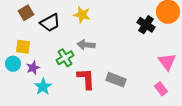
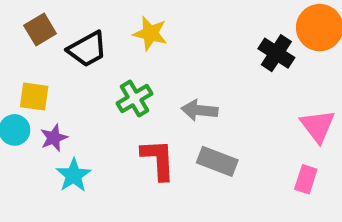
gray arrow: (86, 45) -> (200, 110), moved
green cross: (65, 58) -> (135, 98), moved
pink rectangle: (161, 89) -> (306, 179), turned 56

